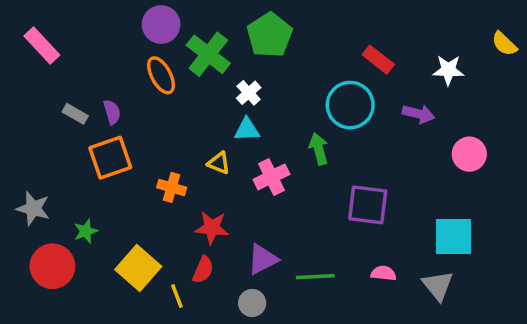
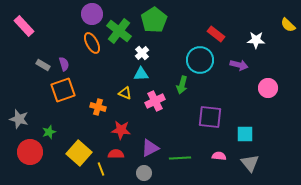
green arrow: (319, 149) -> (182, 85), turned -150
cyan square: (454, 236) -> (245, 134), moved, size x0.7
red semicircle: (203, 270) -> (116, 154), turned -112

